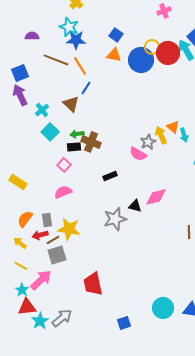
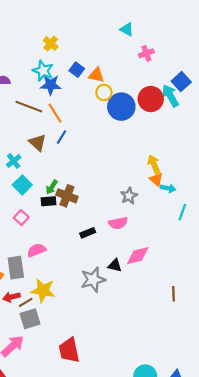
blue square: (116, 35) -> (77, 70), moved
yellow circle: (152, 47) -> (104, 92), moved
orange triangle: (114, 55) -> (96, 75), moved
brown triangle: (71, 104) -> (38, 143), moved
green arrow: (77, 134) -> (52, 187), turned -48
yellow arrow: (161, 135) -> (154, 164), moved
cyan arrow: (184, 135) -> (168, 188), turned -64
pink semicircle: (138, 154) -> (118, 223), moved, turned -42
pink square: (64, 165) -> (21, 218), moved
gray rectangle: (47, 220) -> (16, 268), moved, size x1.5

